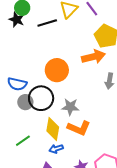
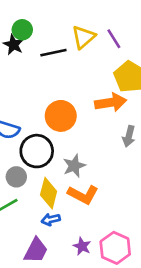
gray circle: (25, 102) -> (16, 177), moved
gray star: (70, 107) -> (74, 166), turned -30

